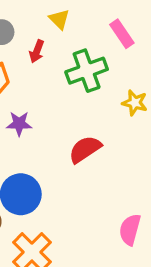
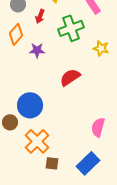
purple star: (19, 124) -> (37, 50), moved

